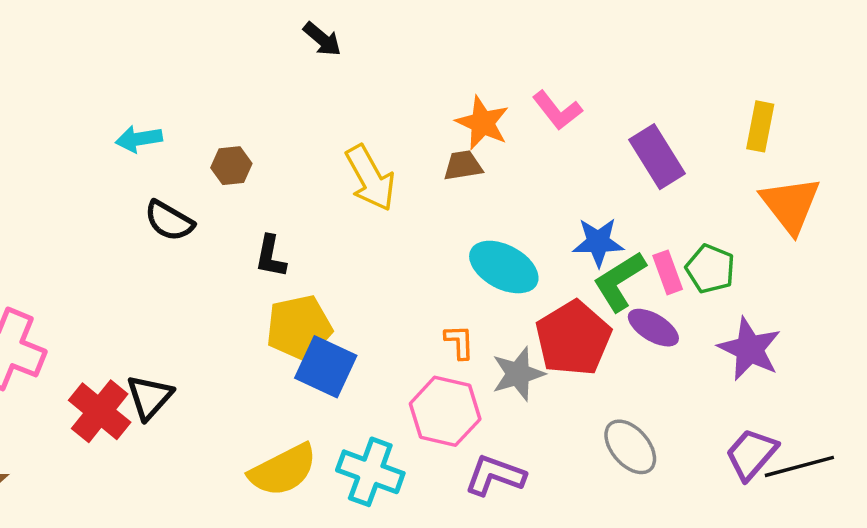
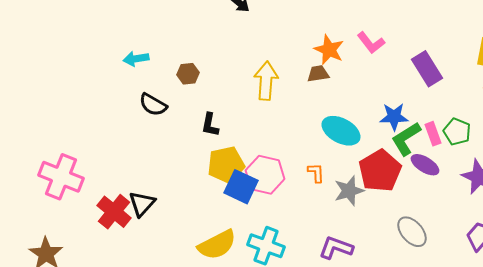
yellow arrow: (370, 178) -> (266, 81), turned -147
pink hexagon: (445, 411) -> (265, 175), moved

